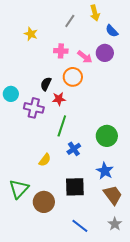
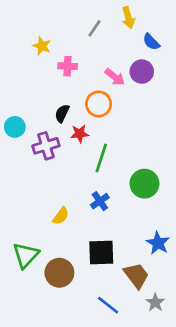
pink cross: (61, 51) -> (68, 66), moved
purple cross: (34, 108) -> (46, 146), turned -30
green line: (62, 126) -> (101, 158), moved
blue star: (105, 171) -> (158, 243), moved
brown trapezoid: (113, 195) -> (136, 275), moved

